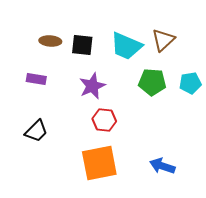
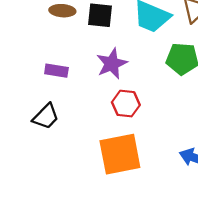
purple rectangle: (36, 79) -> (56, 71), moved

